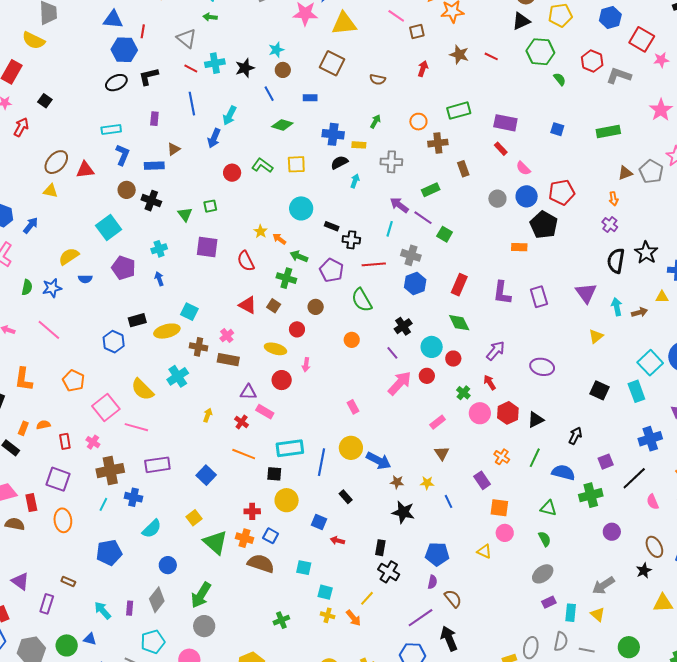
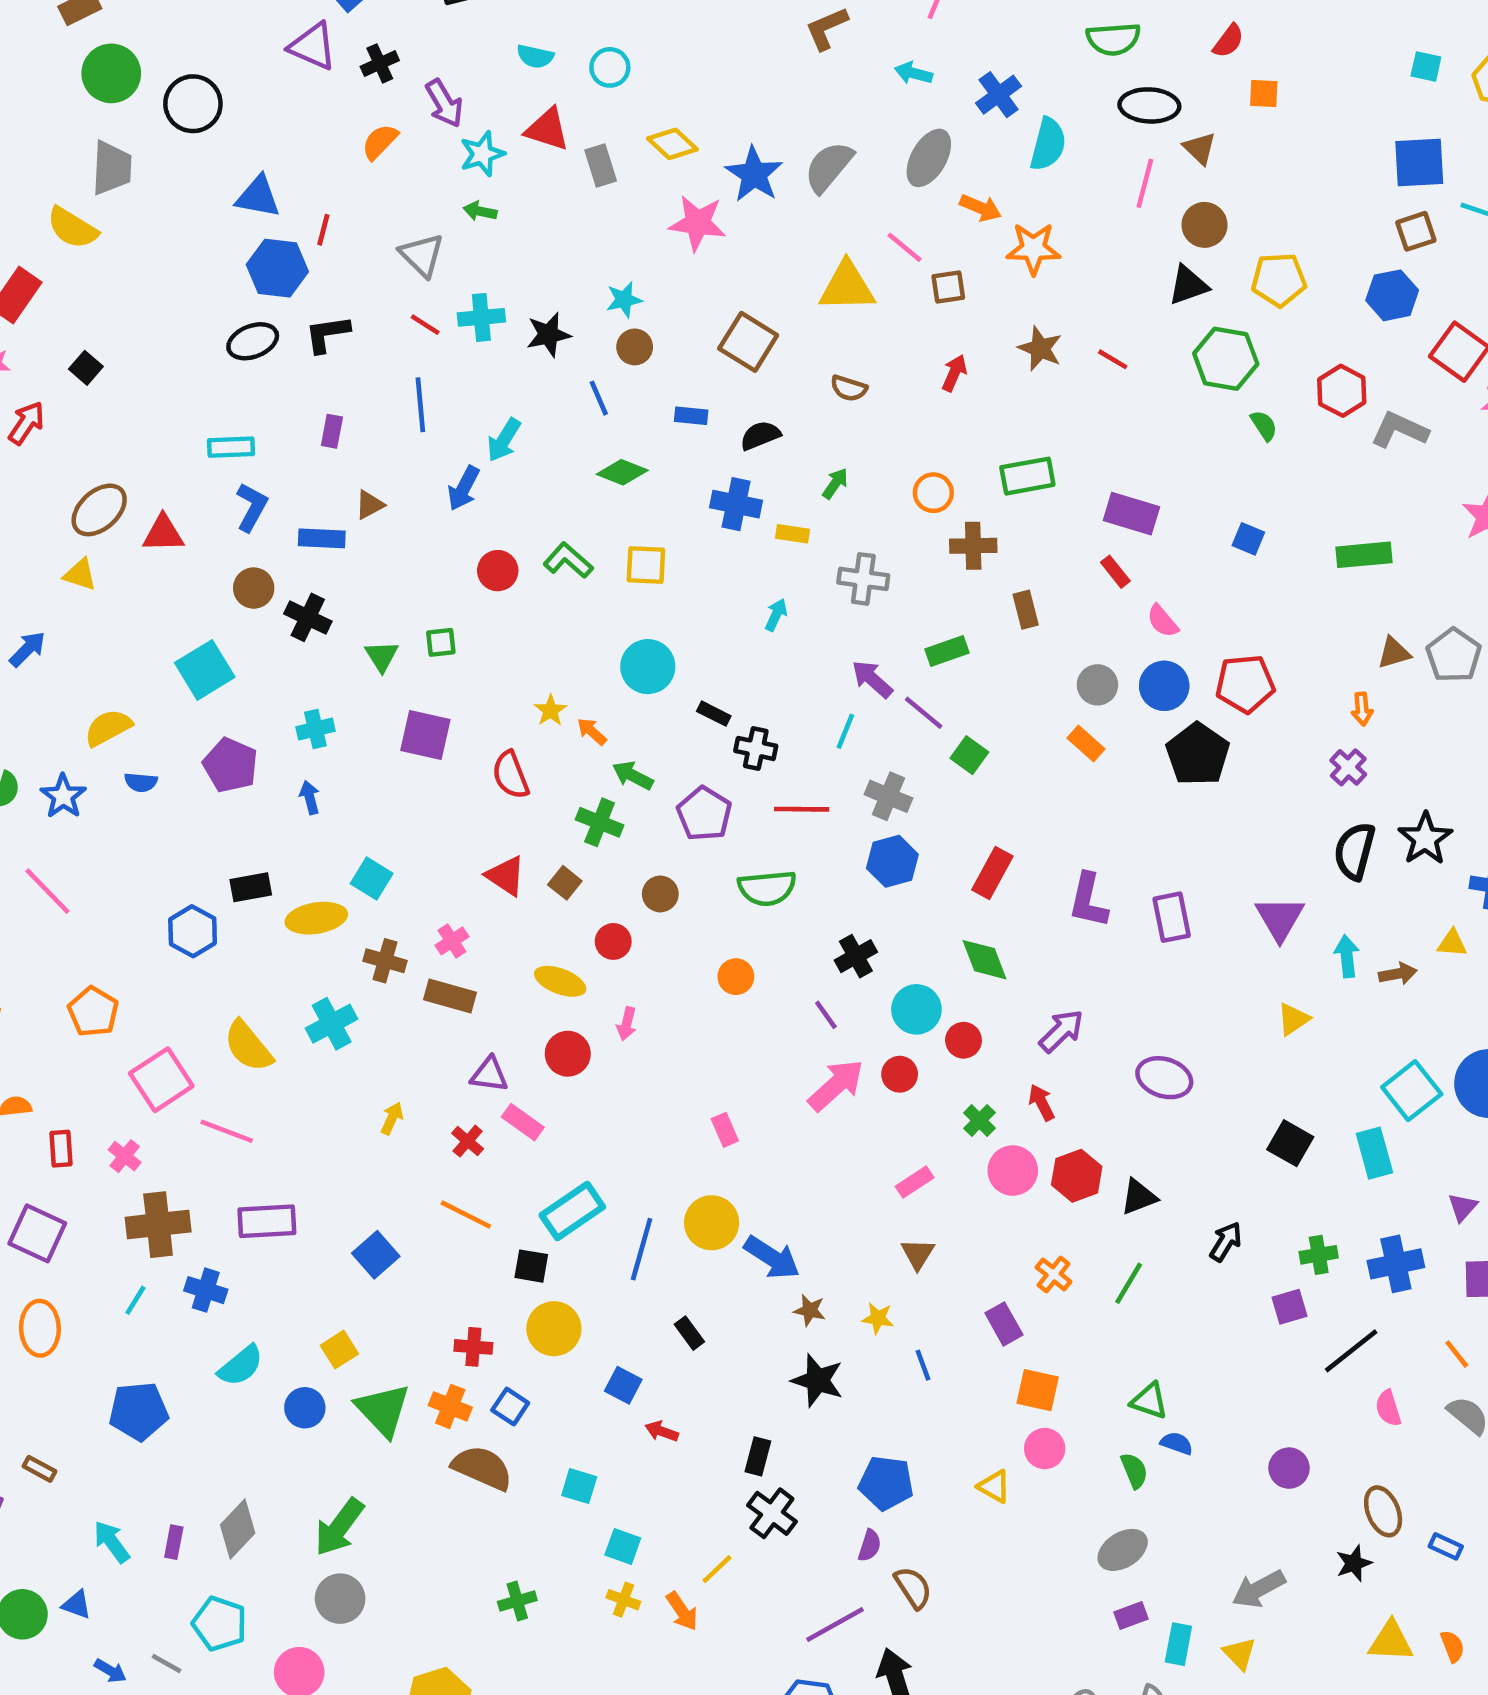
yellow triangle: (344, 24) -> (847, 287), moved
black semicircle: (339, 162) -> (760, 435), moved
orange rectangle: (519, 247) -> (1086, 743), moved, turned 35
blue star: (52, 288) -> (63, 796), turned -30
green semicircle: (362, 300) -> (767, 888), turned -70
cyan rectangle: (290, 448) -> (572, 1211), turned -32
blue semicircle: (563, 472) -> (1177, 1443), moved, size x0.6
green cross: (591, 495) -> (1319, 1255), moved, size x0.7
blue circle: (168, 565) -> (305, 1408), moved
cyan pentagon: (153, 642) -> (220, 1624), turned 30

